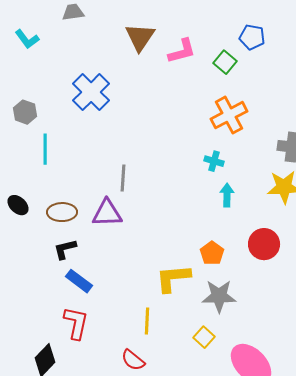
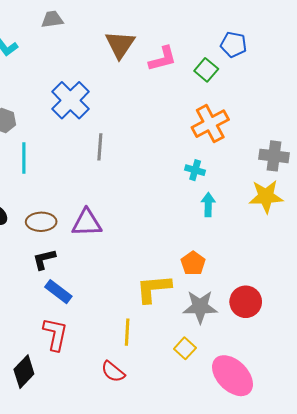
gray line: (123, 178) -> (100, 147), moved
red circle: (264, 244) -> (246, 302), moved

